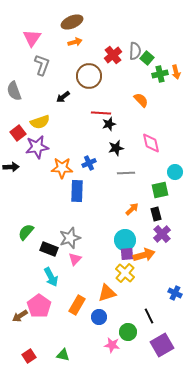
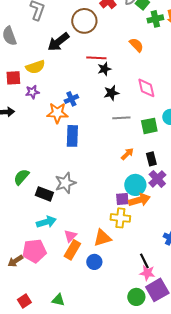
black arrow: (63, 97) -> (58, 42), size x1.6
red square: (18, 133) -> (13, 78), turned 35
purple star: (37, 147) -> (32, 92), size x0.6
blue cross: (89, 163) -> (71, 99), moved
green square: (160, 190) -> (149, 126), moved
cyan circle: (125, 240) -> (135, 185), moved
pink triangle: (75, 259) -> (70, 236), moved
yellow cross: (125, 273) -> (120, 218), turned -36
cyan arrow: (51, 277) -> (46, 222), turned -78
pink pentagon: (39, 306) -> (34, 251), turned 30
green circle: (128, 332) -> (136, 297), moved
pink star: (112, 345) -> (147, 273), moved

